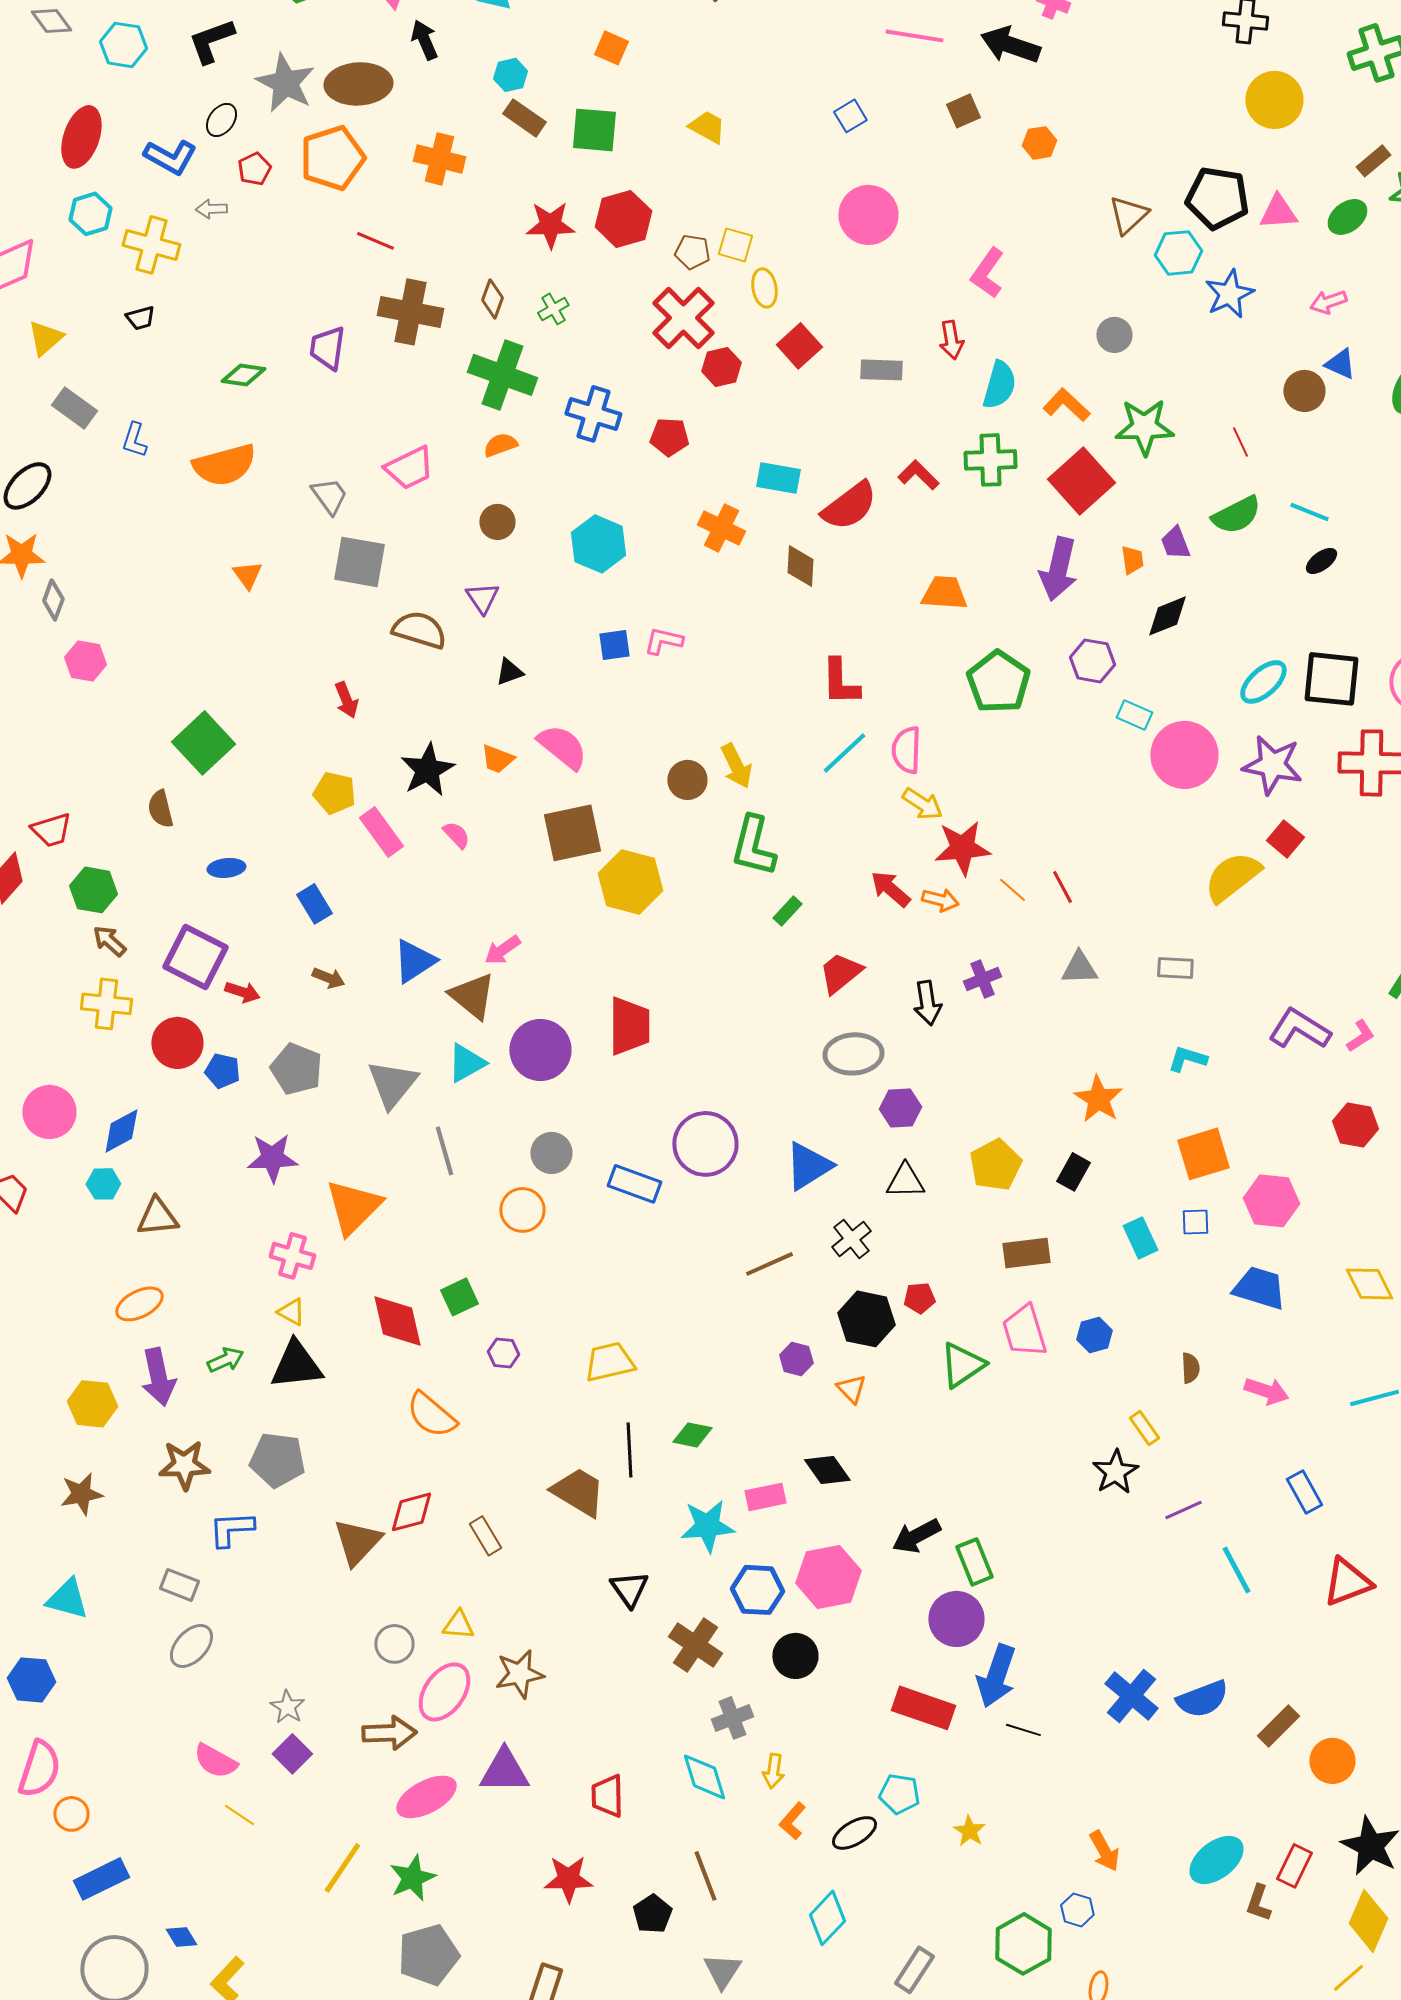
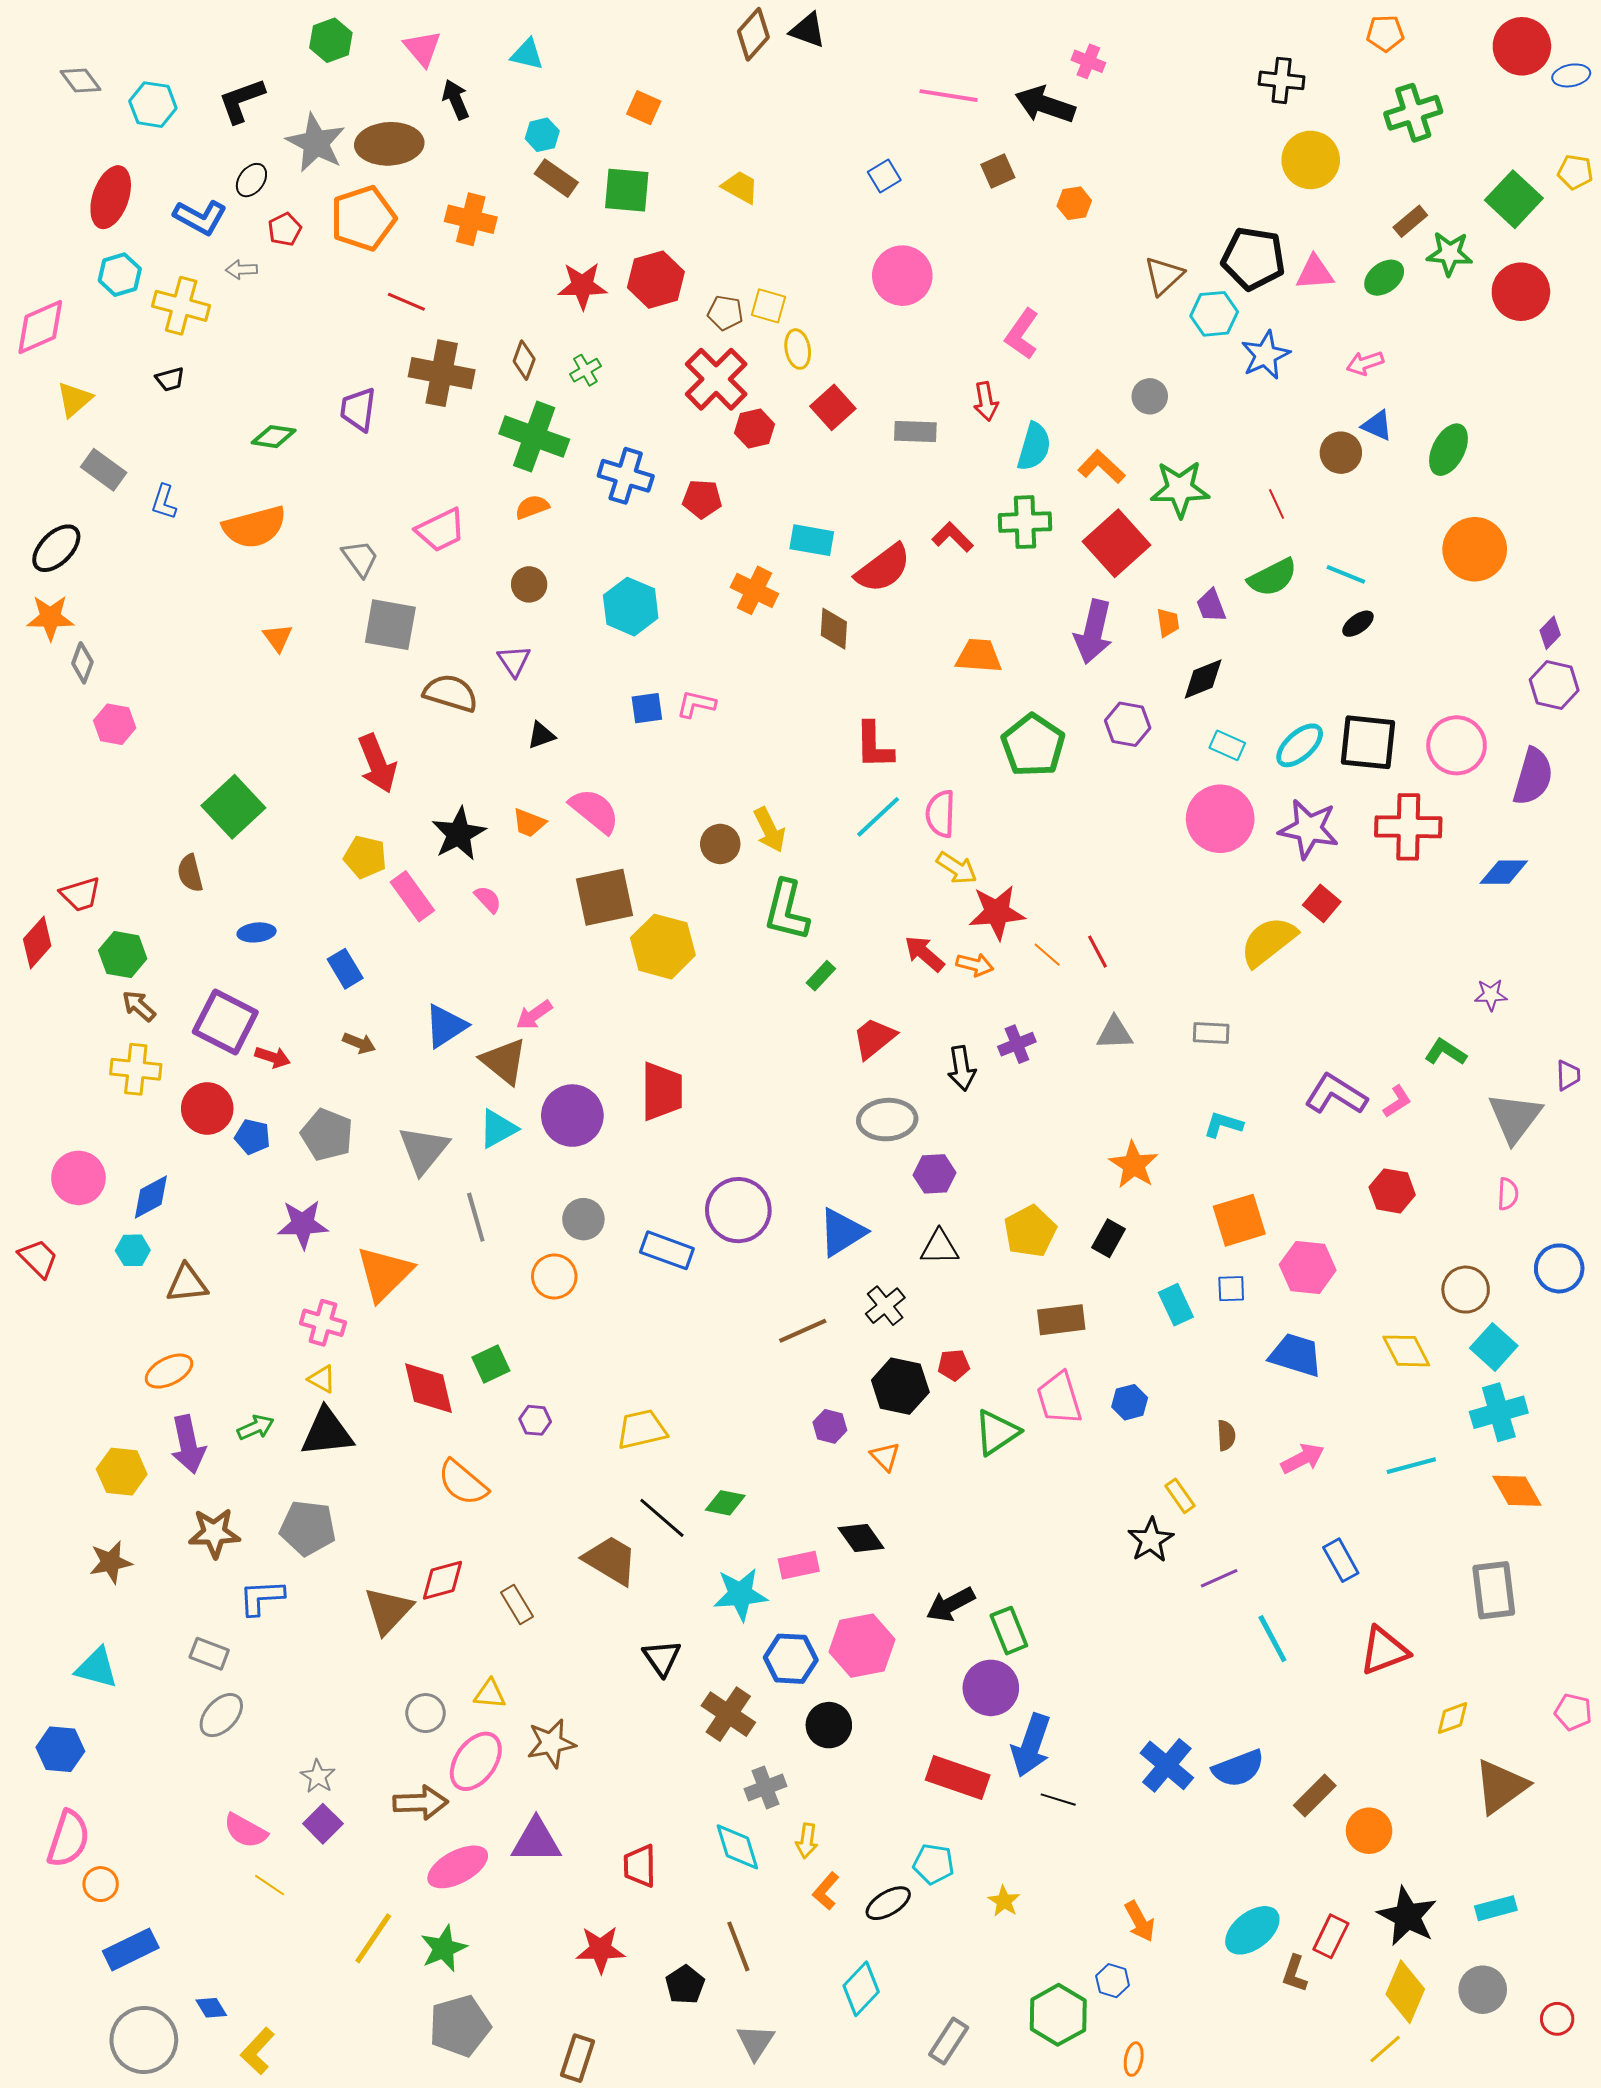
red arrow: (346, 700) -> (377, 763), size x1.6
cyan rectangle: (1134, 715) -> (1227, 745), moved
pink arrow: (1266, 1391) -> (1303, 1459), turned -45
black line: (629, 1450) -> (662, 1518), turned -46

